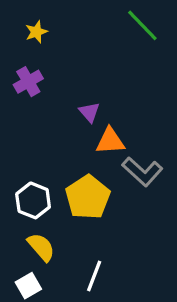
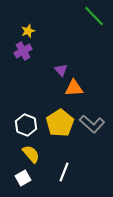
yellow star: (36, 32) -> (28, 31), moved
gray L-shape: (142, 172) -> (92, 124), moved

